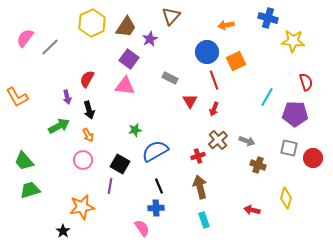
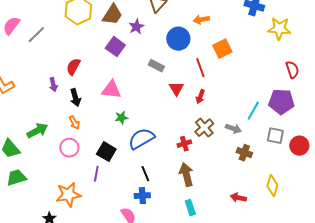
orange arrow: (226, 25) -> (201, 20), moved
blue circle: (207, 52) -> (178, 39), moved
pink triangle: (125, 86) -> (111, 90), moved
cyan line: (267, 97) -> (253, 111), moved
green arrow: (59, 126) -> (37, 131), moved

